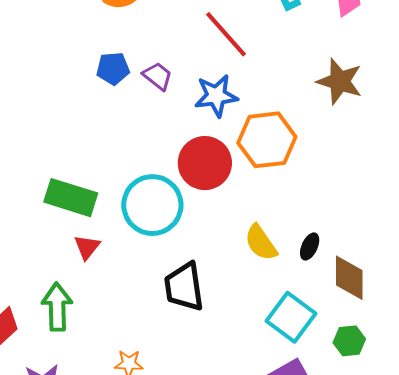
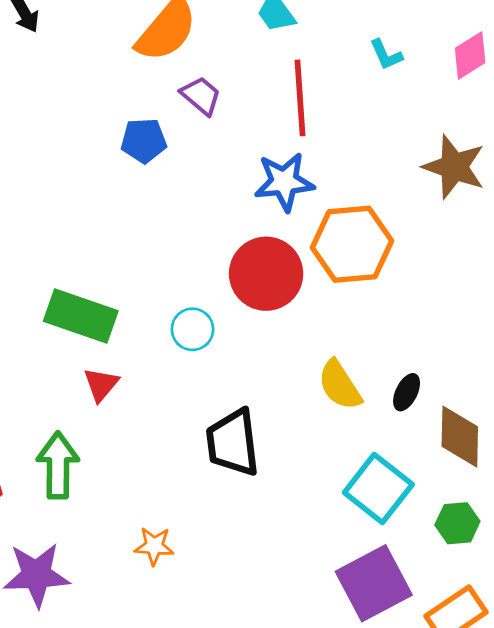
red line: (226, 34) -> (300, 98), turned 36
purple trapezoid: (158, 76) -> (201, 96), moved
cyan circle: (152, 205) -> (192, 329), size x0.5

